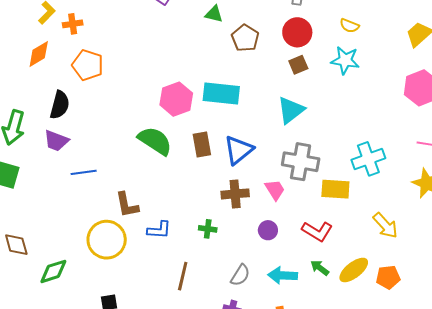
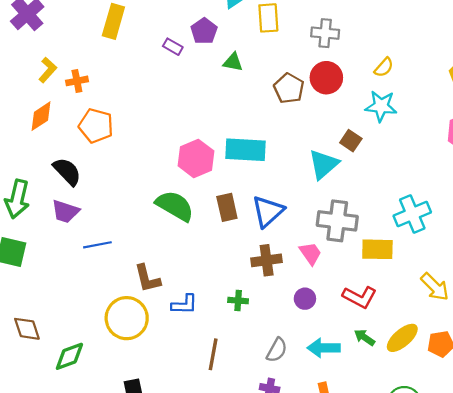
yellow semicircle: (349, 26) -> (384, 67), turned -66
brown pentagon: (245, 38) -> (289, 88), moved
brown square: (298, 65) -> (351, 141), moved, turned -30
black semicircle: (60, 105) -> (67, 171), turned -56

